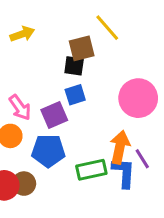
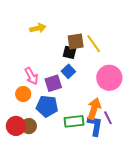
yellow line: (107, 28) -> (94, 44), moved
blue square: (75, 95) -> (68, 71), turned -32

